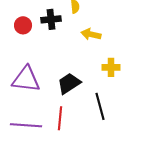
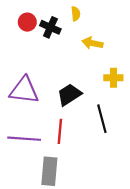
black cross: (51, 19) -> (50, 27), turned 30
red circle: (23, 25) -> (27, 22), moved

